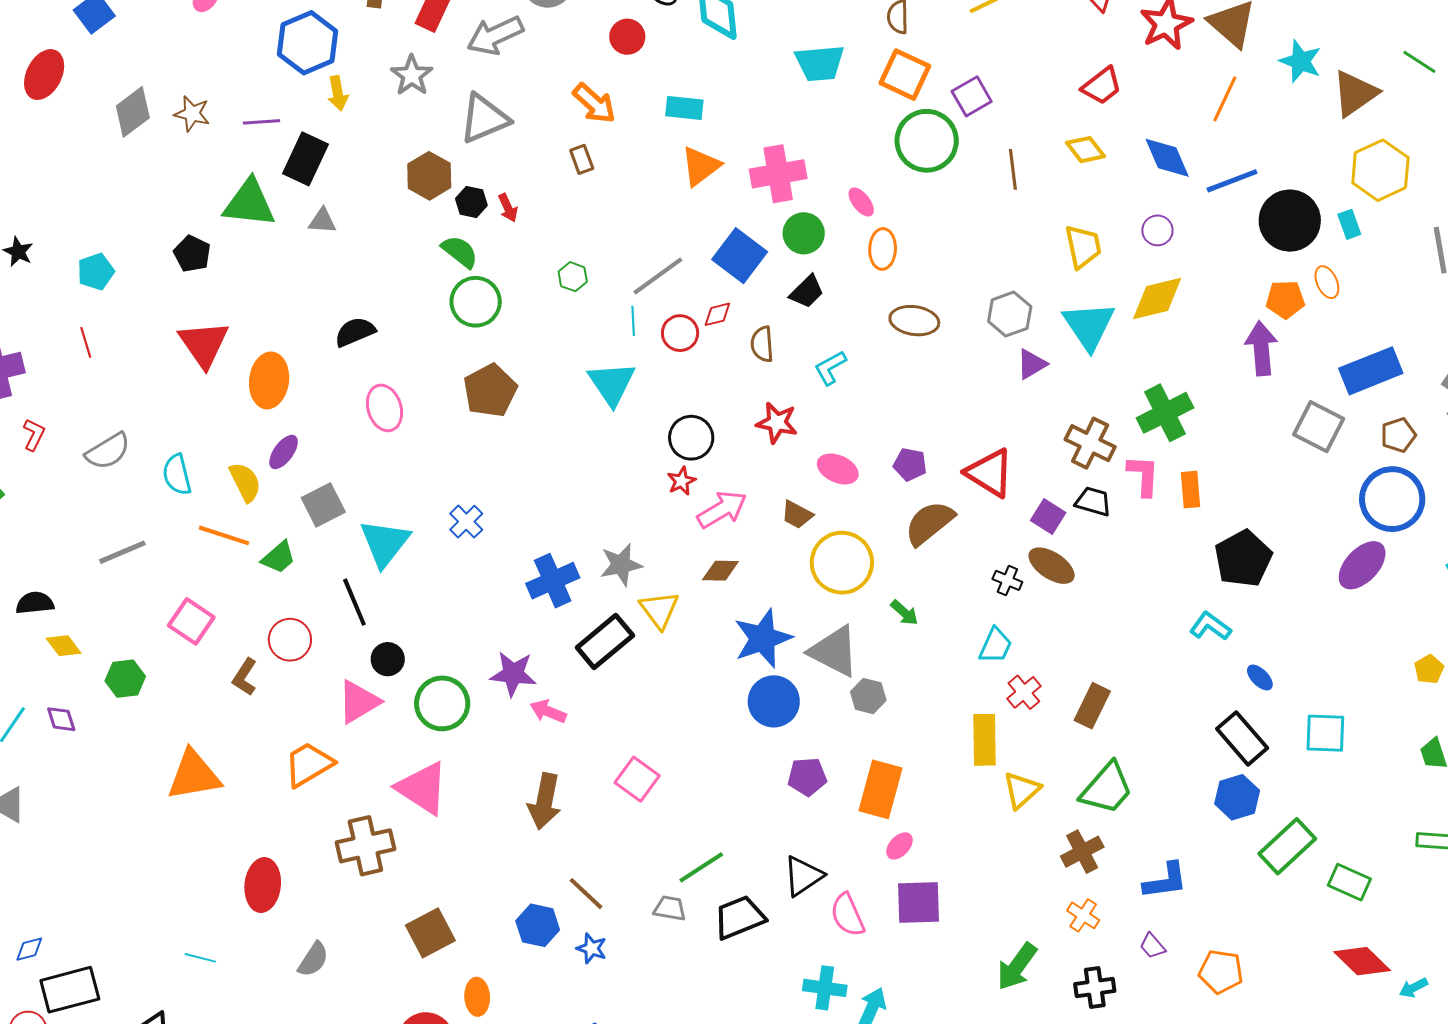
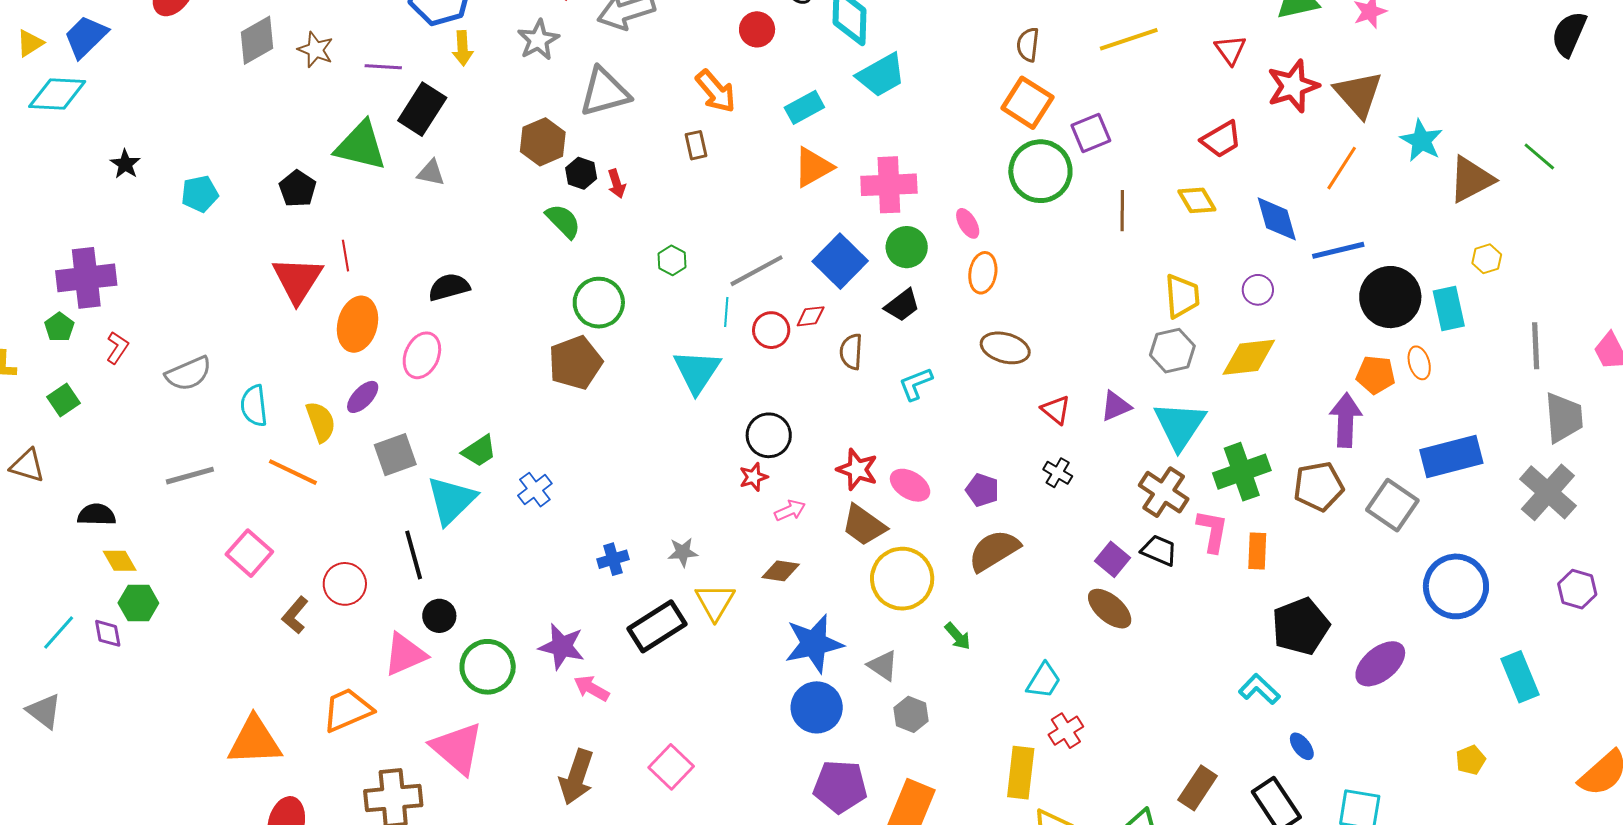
cyan trapezoid: (820, 63) -> (881, 75), moved, turned -32
cyan rectangle: (684, 108) -> (804, 107), turned -42
yellow hexagon: (1380, 170) -> (1487, 259), size x0.5
cyan rectangle: (1349, 224) -> (1449, 309), size x1.5
green circle: (476, 302) -> (599, 303), moved
gray hexagon: (1010, 314) -> (1172, 351), moved
cyan triangle: (1089, 326) -> (1180, 425), moved
red line: (86, 342) -> (345, 256), moved
pink ellipse: (384, 408) -> (422, 355), moved, turned 33
red star: (777, 423) -> (857, 469), moved
brown pentagon: (1398, 435) -> (1318, 486), moved, size x1.4
red triangle: (990, 473) -> (1056, 410), moved, size x0.6
pink arrow: (722, 509) -> (790, 510), size x0.6
brown trapezoid: (797, 515) -> (864, 525), size x1.4
green trapezoid: (279, 557) -> (479, 451), moved
gray star: (621, 565) -> (683, 552), size x0.7
purple ellipse: (1362, 565) -> (1380, 664), moved
black cross: (1007, 580) -> (1058, 473), moved
blue cross: (553, 581) -> (613, 559), size x0.6
gray triangle: (834, 651) -> (883, 666), size x0.6
green hexagon: (125, 679) -> (138, 603), moved
brown rectangle: (1092, 706) -> (1198, 788), moved
orange triangle: (194, 775) -> (255, 741), moved
purple pentagon: (807, 777) -> (840, 787), size x1.4

